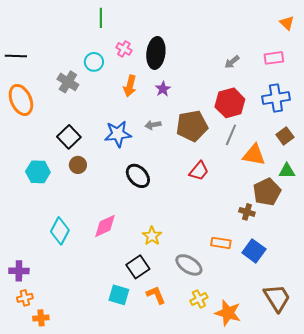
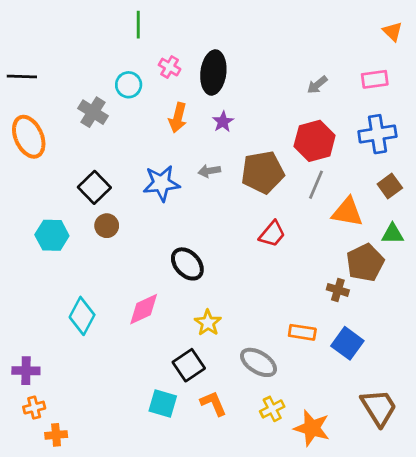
black ellipse: (138, 176) -> (187, 264), moved

